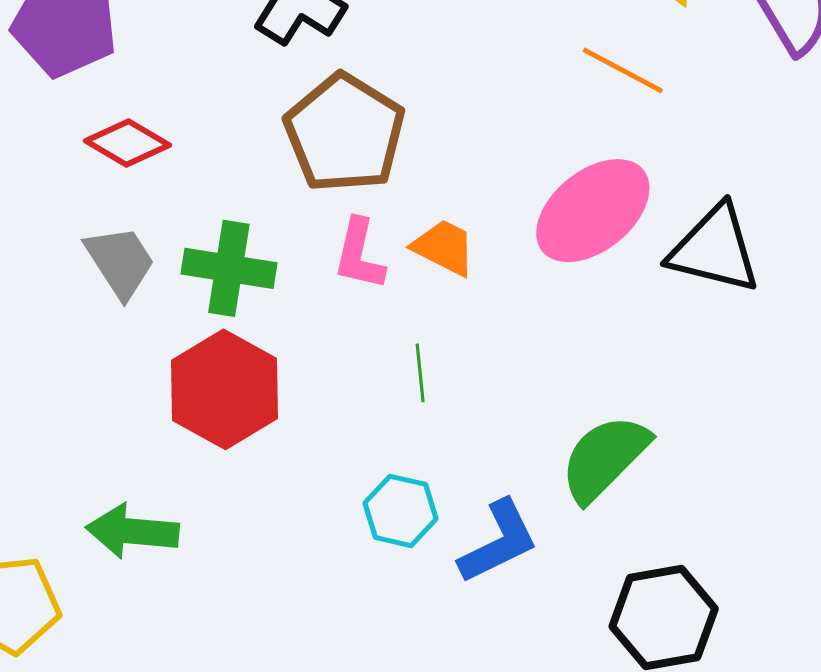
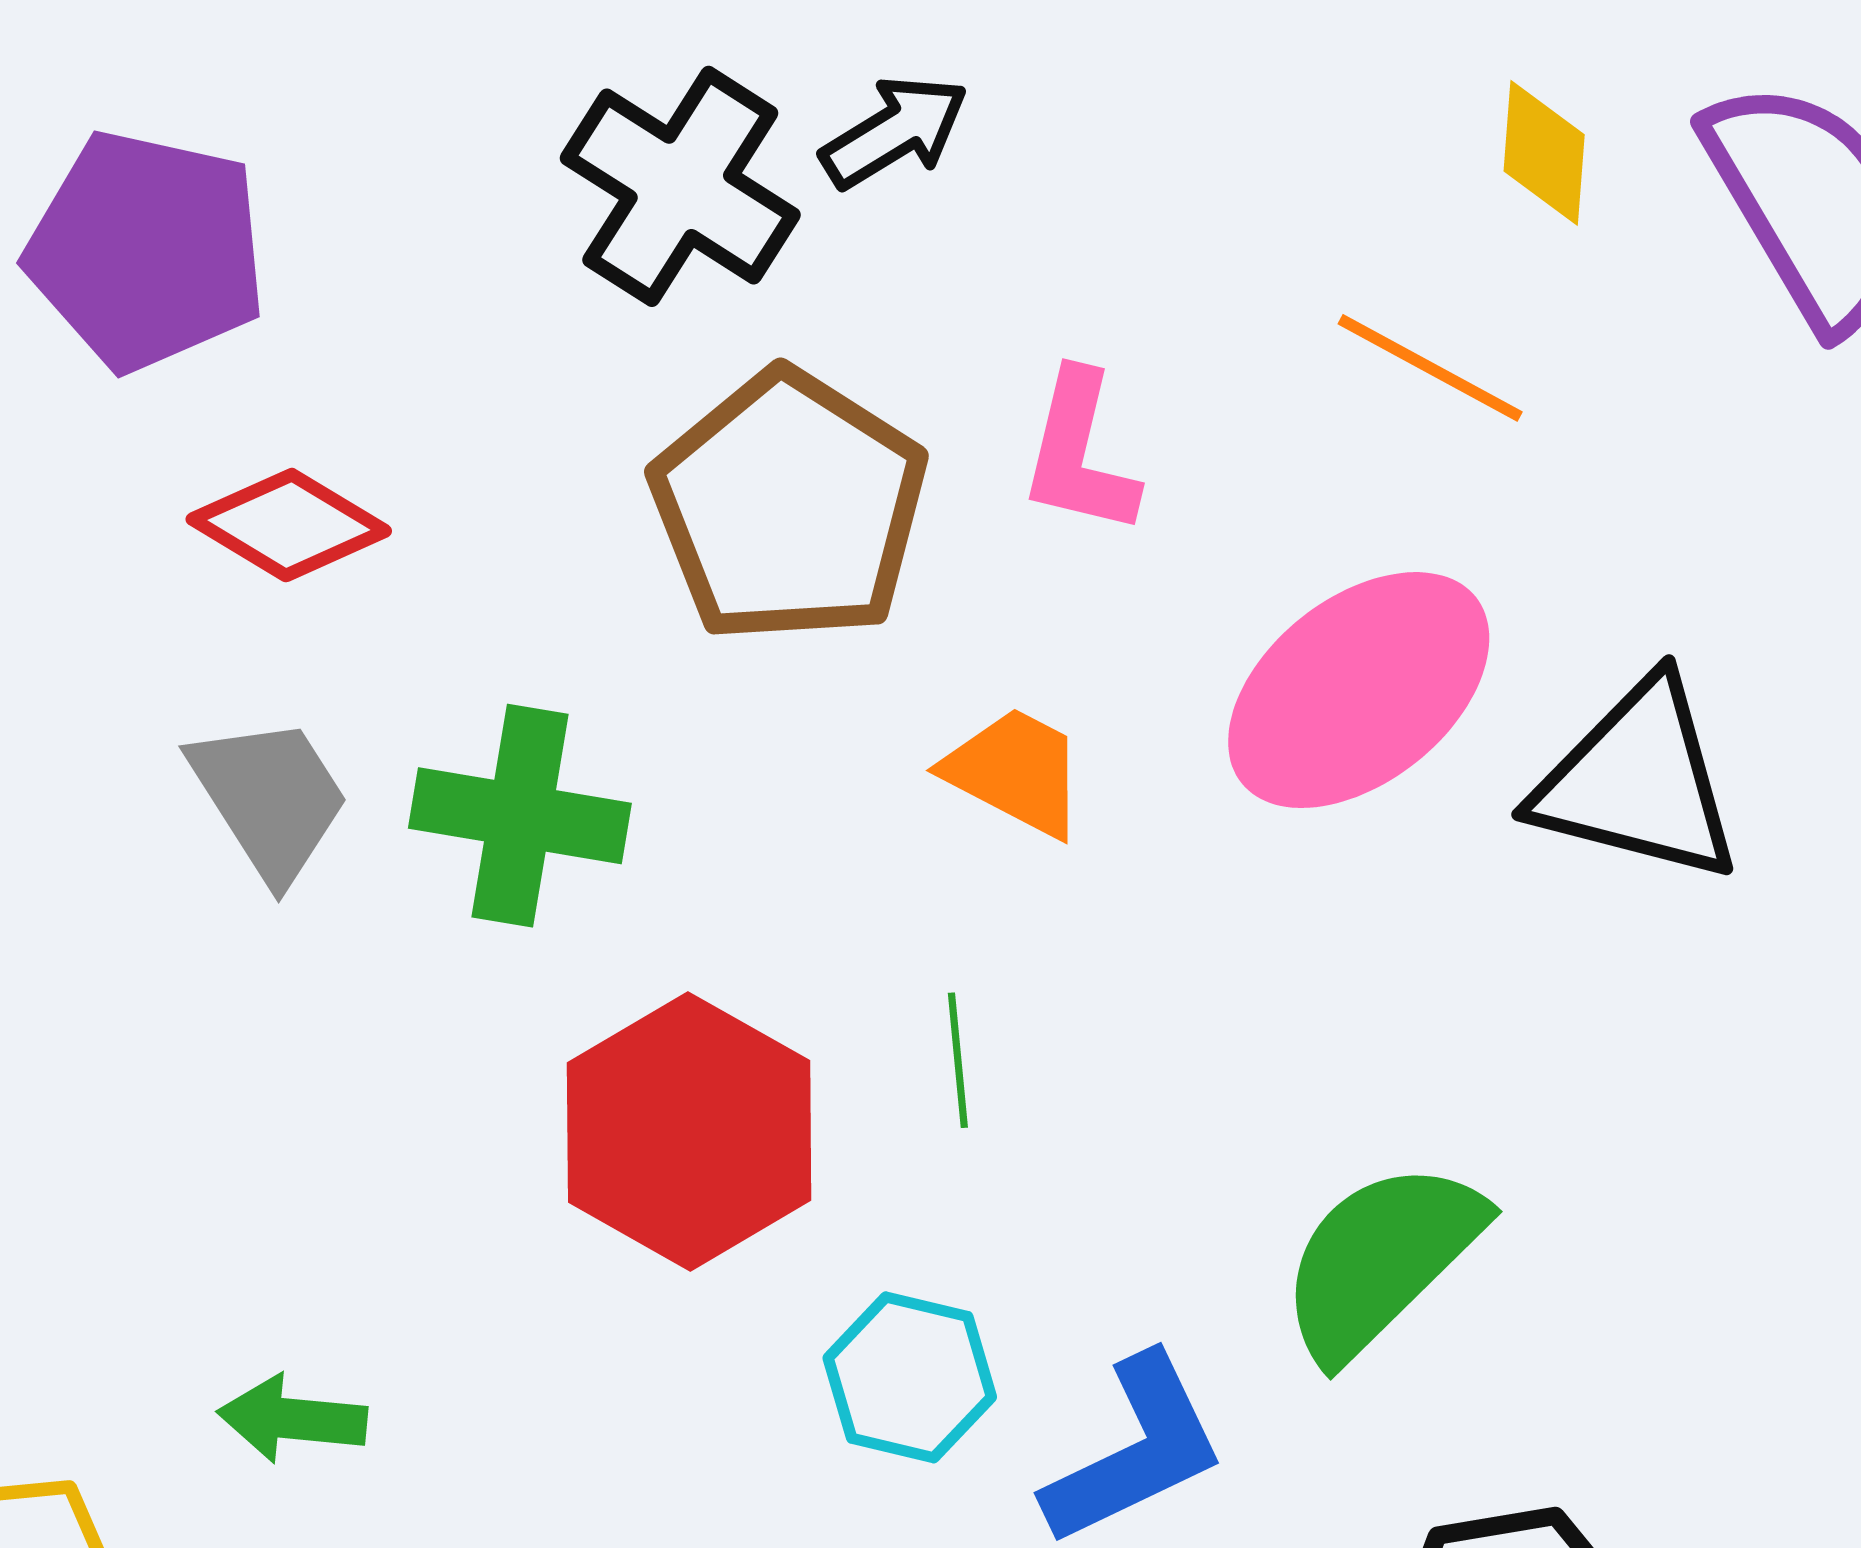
pink L-shape: (359, 254) -> (1079, 453), moved
red hexagon: (225, 389) -> (689, 1131), moved
green arrow: (132, 531) -> (292, 1419), size x0.7

